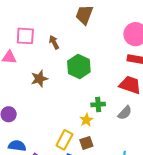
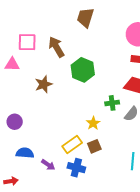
brown arrow: (54, 42) -> (56, 47), size x1.5
green cross: (98, 104) -> (112, 103), moved
yellow rectangle: (64, 140) -> (72, 144), turned 30

